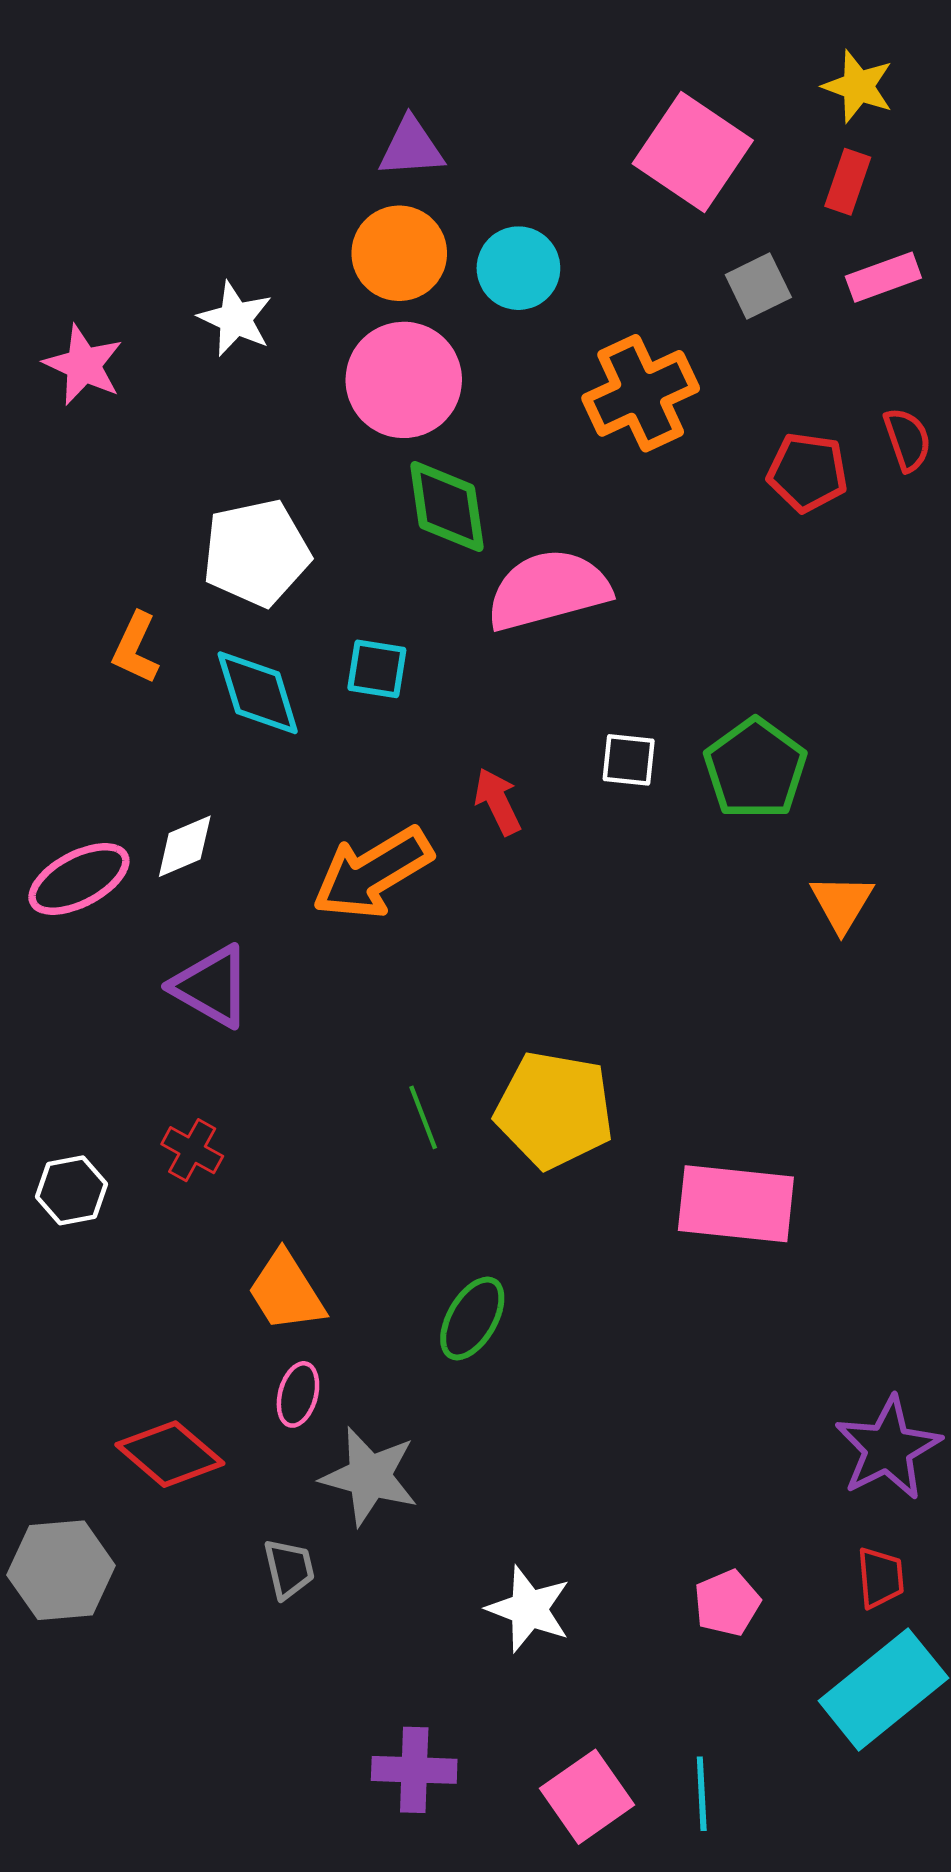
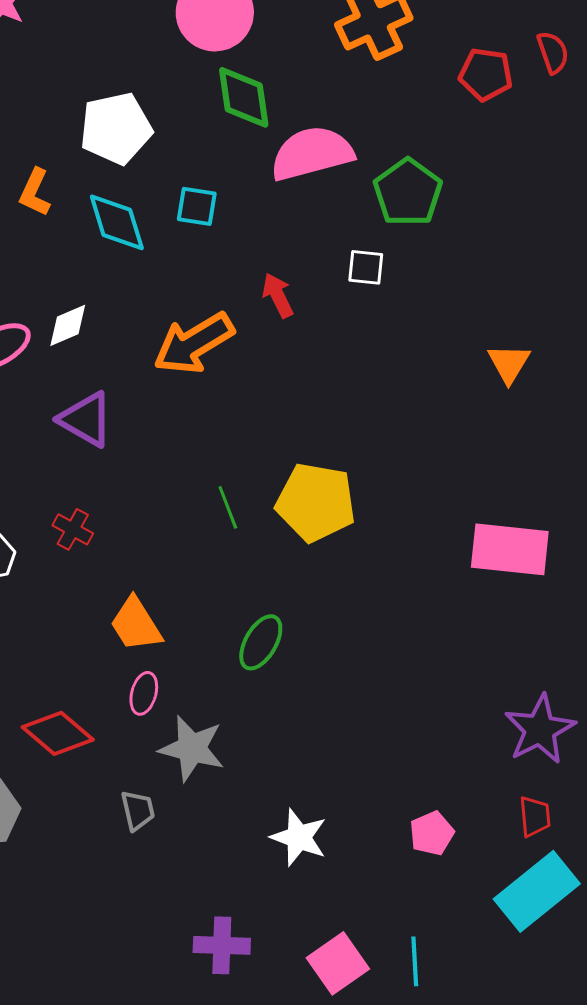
green pentagon: (755, 769) -> (408, 192), moved
pink rectangle: (736, 1204) -> (510, 549), moved

